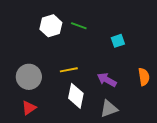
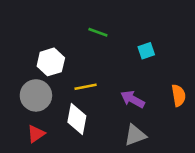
white hexagon: (51, 26) -> (51, 62), moved
white diamond: (76, 96) -> (77, 119), moved

